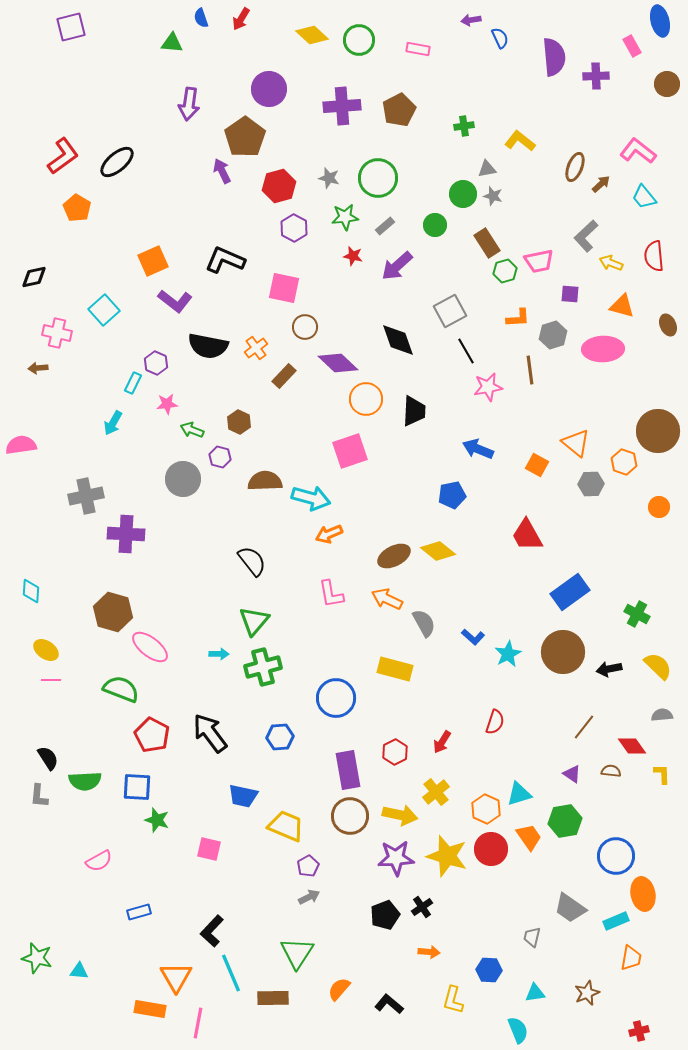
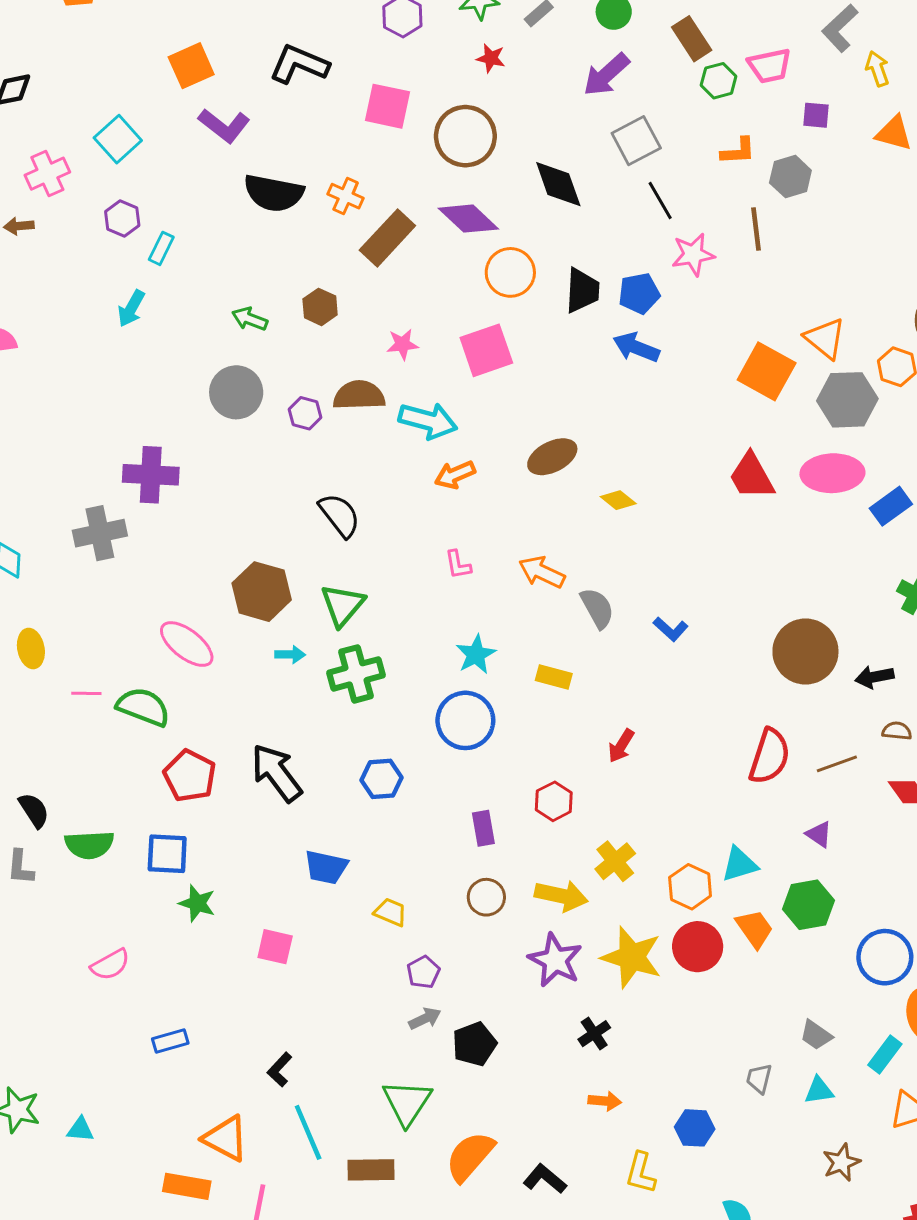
yellow arrow: (611, 263) -> (877, 69), turned 50
purple arrow: (397, 266) -> (606, 75), moved
brown circle: (305, 327) -> (465, 136), moved, size x1.6
pink cross: (57, 333) -> (47, 174), turned -36
orange cross: (256, 348) -> (346, 196), turned -30
pink ellipse: (603, 349) -> (832, 473), moved
purple hexagon: (156, 363) -> (122, 219), moved
brown rectangle: (284, 376) -> (387, 238), size x1.5
pink star: (167, 404) -> (402, 344), moved
blue arrow: (478, 449) -> (636, 347), moved
purple hexagon: (220, 457) -> (305, 413), moved
orange square: (537, 465) -> (767, 371), size x1.6
gray hexagon: (591, 484) -> (847, 400), size x1.5
blue pentagon: (452, 495) -> (639, 293), moved
gray cross: (86, 496) -> (100, 533), moved
yellow diamond: (438, 551) -> (618, 500), size x0.7
brown ellipse: (394, 556) -> (552, 457), moved
blue rectangle: (570, 592) -> (891, 506), moved, size x0.7
pink L-shape: (331, 594) -> (458, 565), size x0.7
brown hexagon: (113, 612) -> (262, 592), moved
yellow ellipse: (46, 650) -> (31, 649), turned 45
cyan star: (508, 654) -> (476, 654), moved
yellow rectangle: (395, 669) -> (554, 677), size x0.7
pink line: (51, 680) -> (86, 693), moved
red semicircle: (495, 722) -> (770, 756), moved, size x1.5
brown line: (584, 727) -> (837, 764), turned 32
red arrow: (442, 742) -> (621, 746), moved
purple rectangle: (348, 770) -> (483, 828), size x0.6
brown semicircle: (611, 771) -> (897, 731), moved
brown circle: (350, 816) -> (486, 897), size x0.7
yellow trapezoid: (286, 826) -> (390, 912), size x0.6
purple star: (396, 858) -> (555, 960), turned 30
gray trapezoid: (570, 908) -> (816, 1035), size x0.7
black pentagon: (385, 915) -> (474, 1044), moved
cyan rectangle: (616, 921) -> (885, 1055), turned -30
black L-shape: (212, 931) -> (280, 1069), size x0.7
orange triangle: (176, 977) -> (226, 1138), turned -32
orange semicircle: (339, 989) -> (470, 1156), size x1.5
cyan triangle: (535, 993) -> (819, 1090), moved

